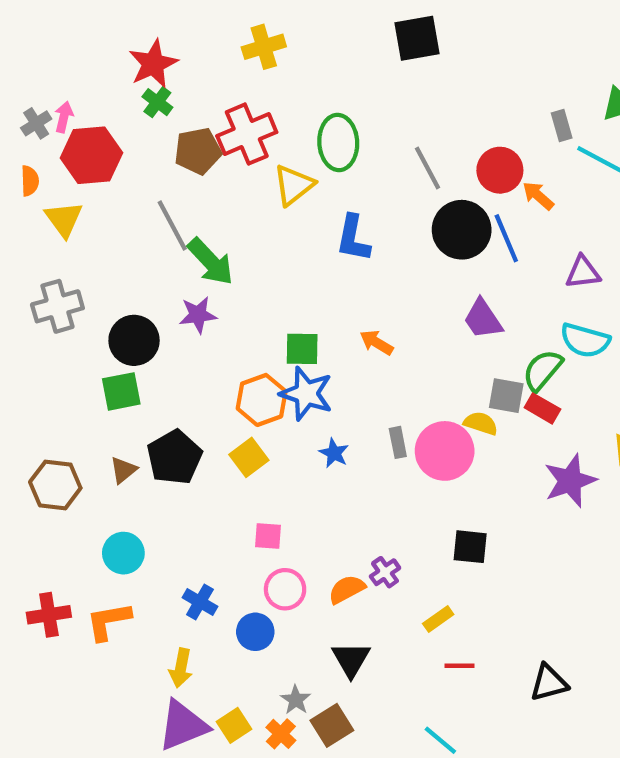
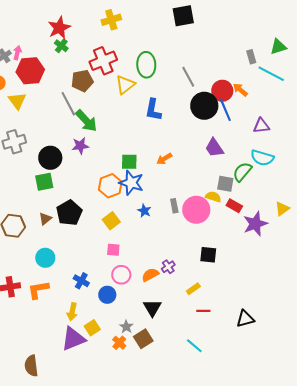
brown pentagon: (198, 151) -> (82, 81), moved
red circle: (500, 170) -> (222, 91), moved
orange arrow: (377, 342) -> (164, 159), turned -63
red rectangle: (542, 408) -> (234, 206), moved
yellow square: (249, 457) -> (111, 221), moved
yellow square: (234, 725) -> (92, 328), moved

